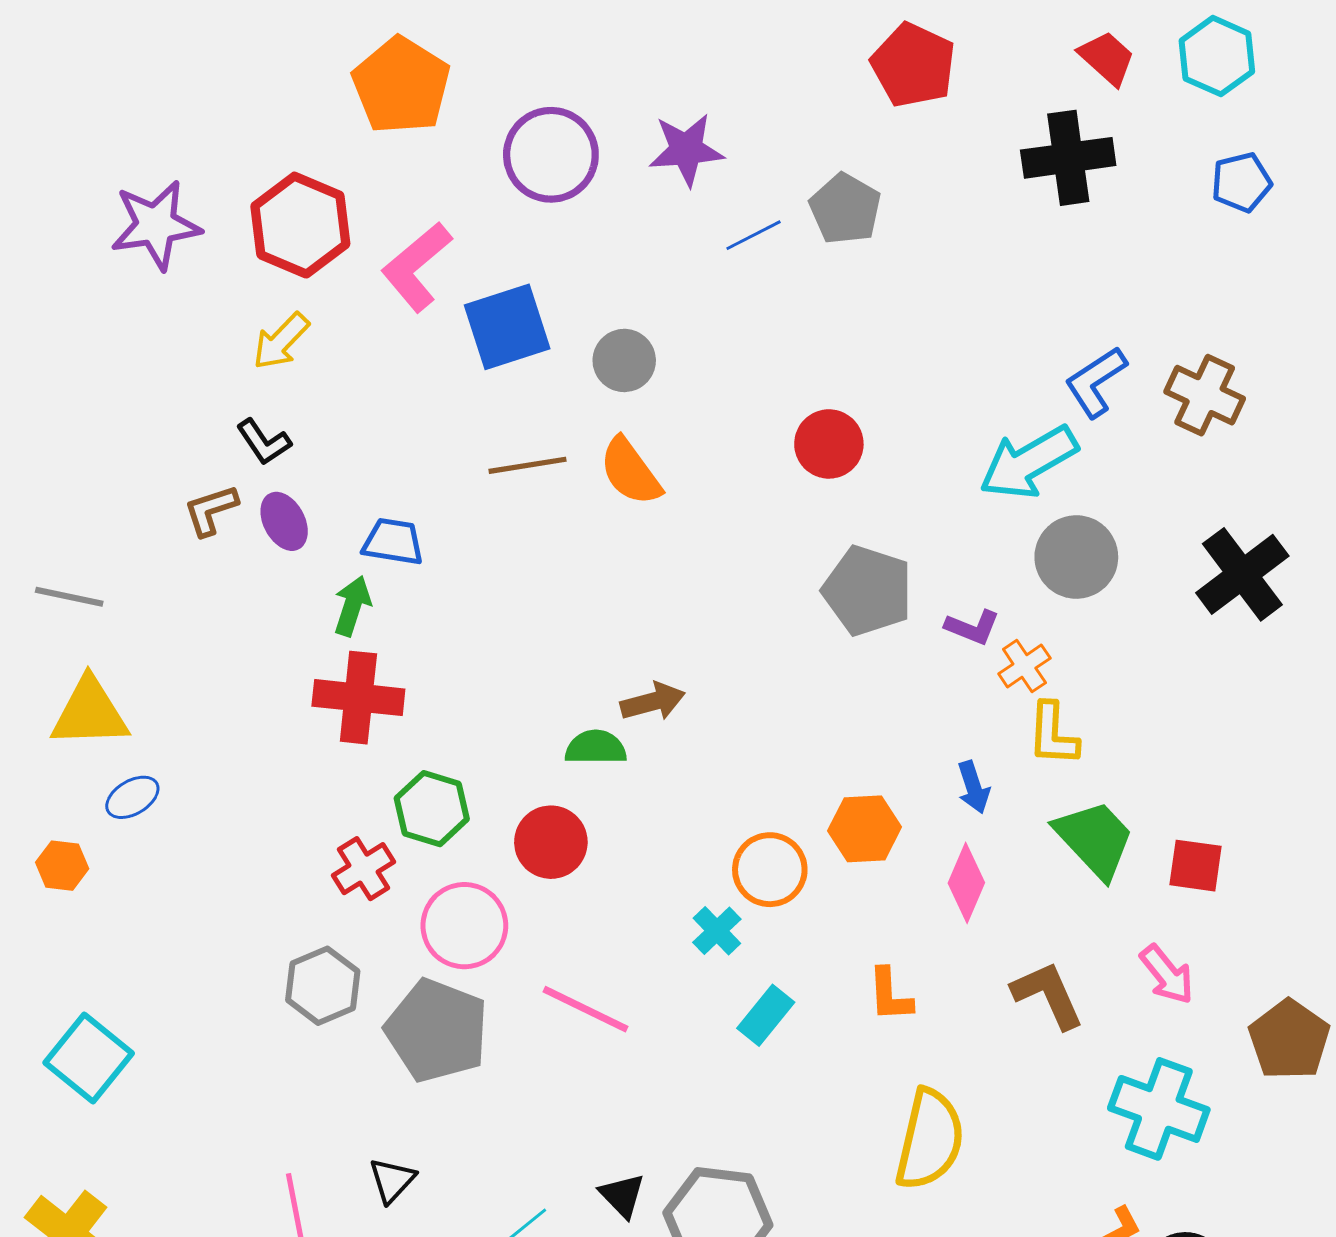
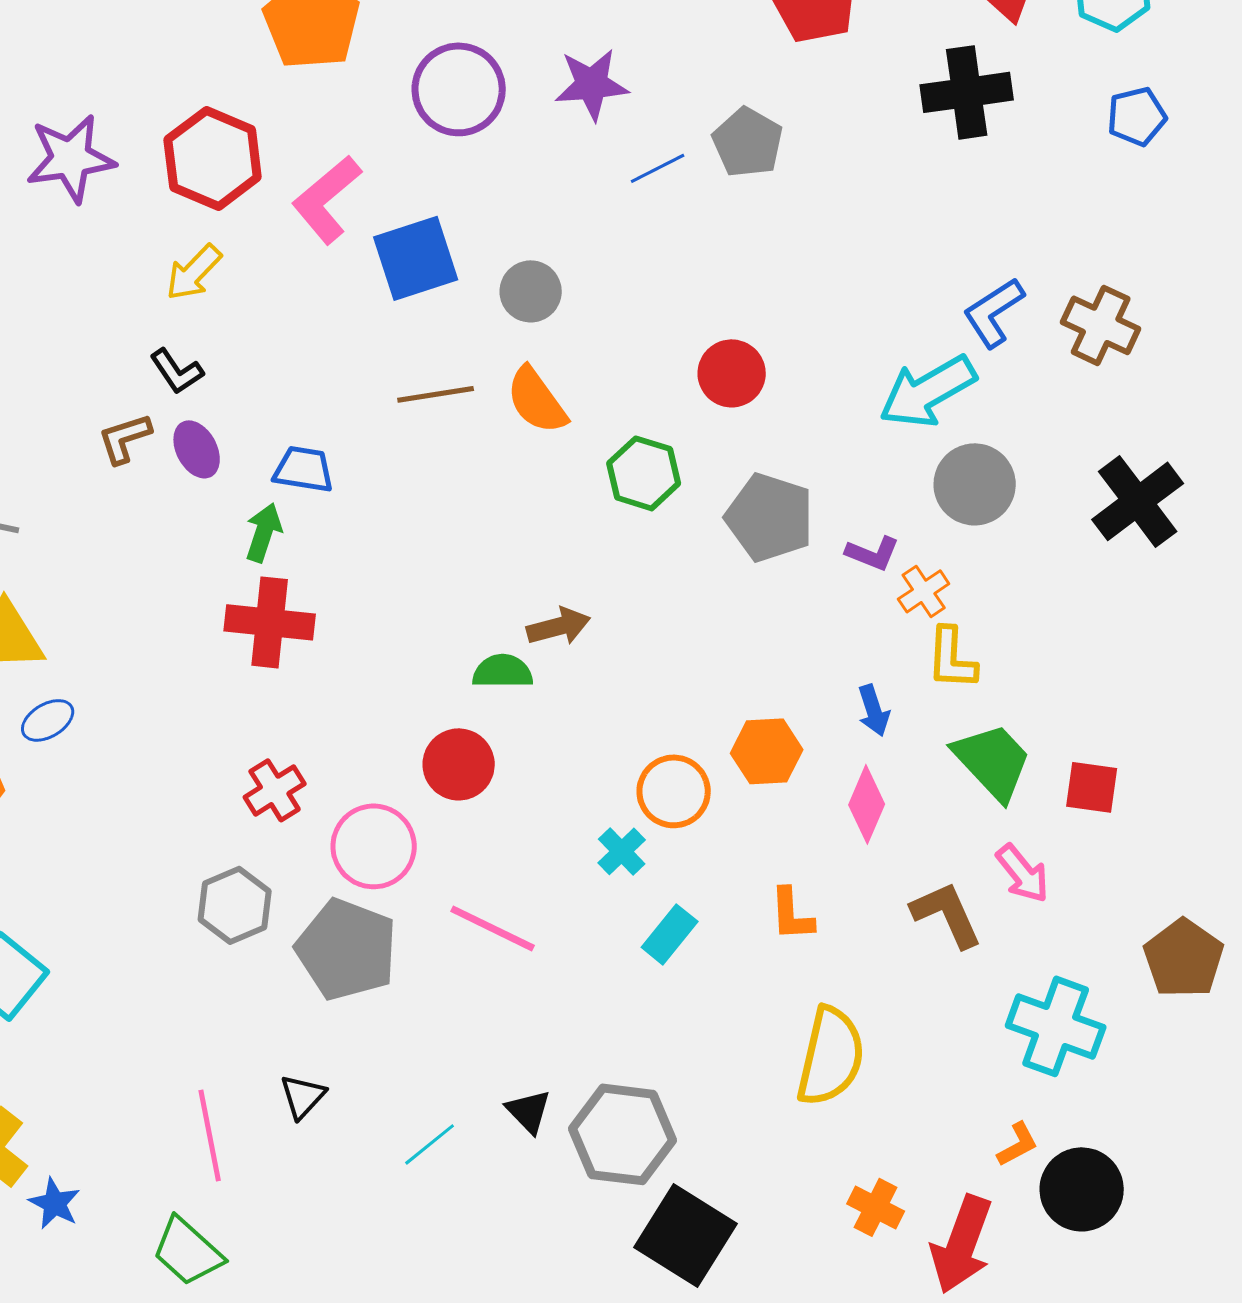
green hexagon: (432, 809) -> (644, 473), moved
pink arrow: (1167, 975) -> (1023, 873), moved

